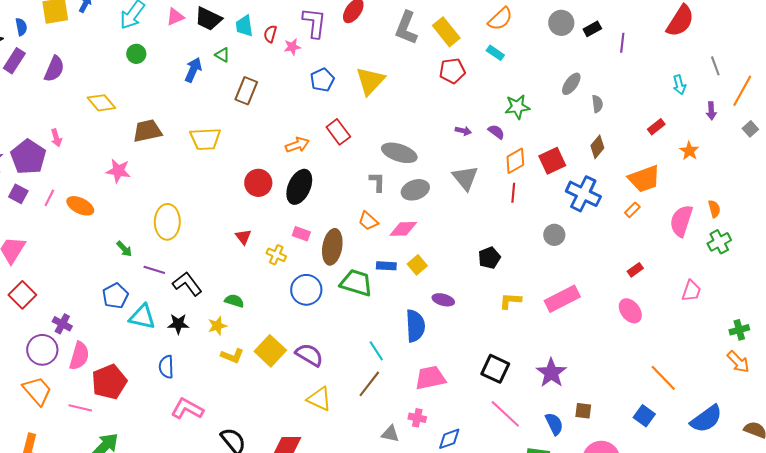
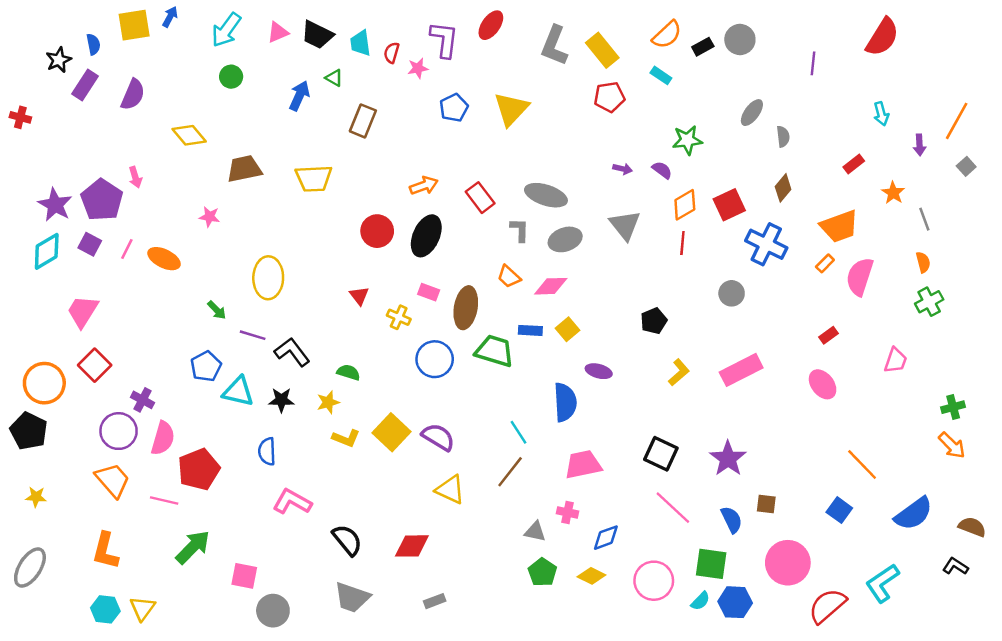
black rectangle: (592, 29) -> (703, 47), moved
gray line: (715, 66) -> (924, 219), moved
red rectangle: (338, 132) -> (480, 198), moved
pink star: (118, 171) -> (210, 217), size x0.7
pink semicircle: (681, 221) -> (860, 277), moved
yellow L-shape: (510, 301) -> (679, 372), turned 135

